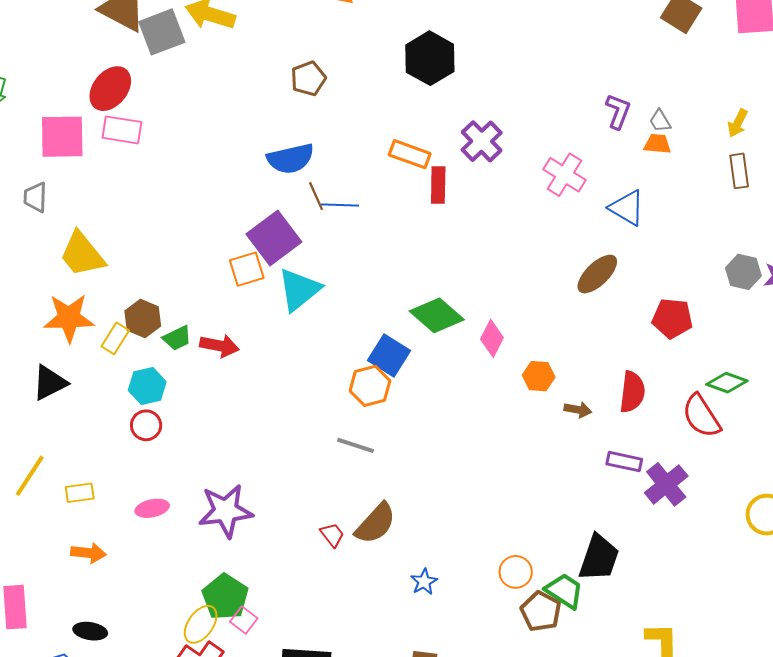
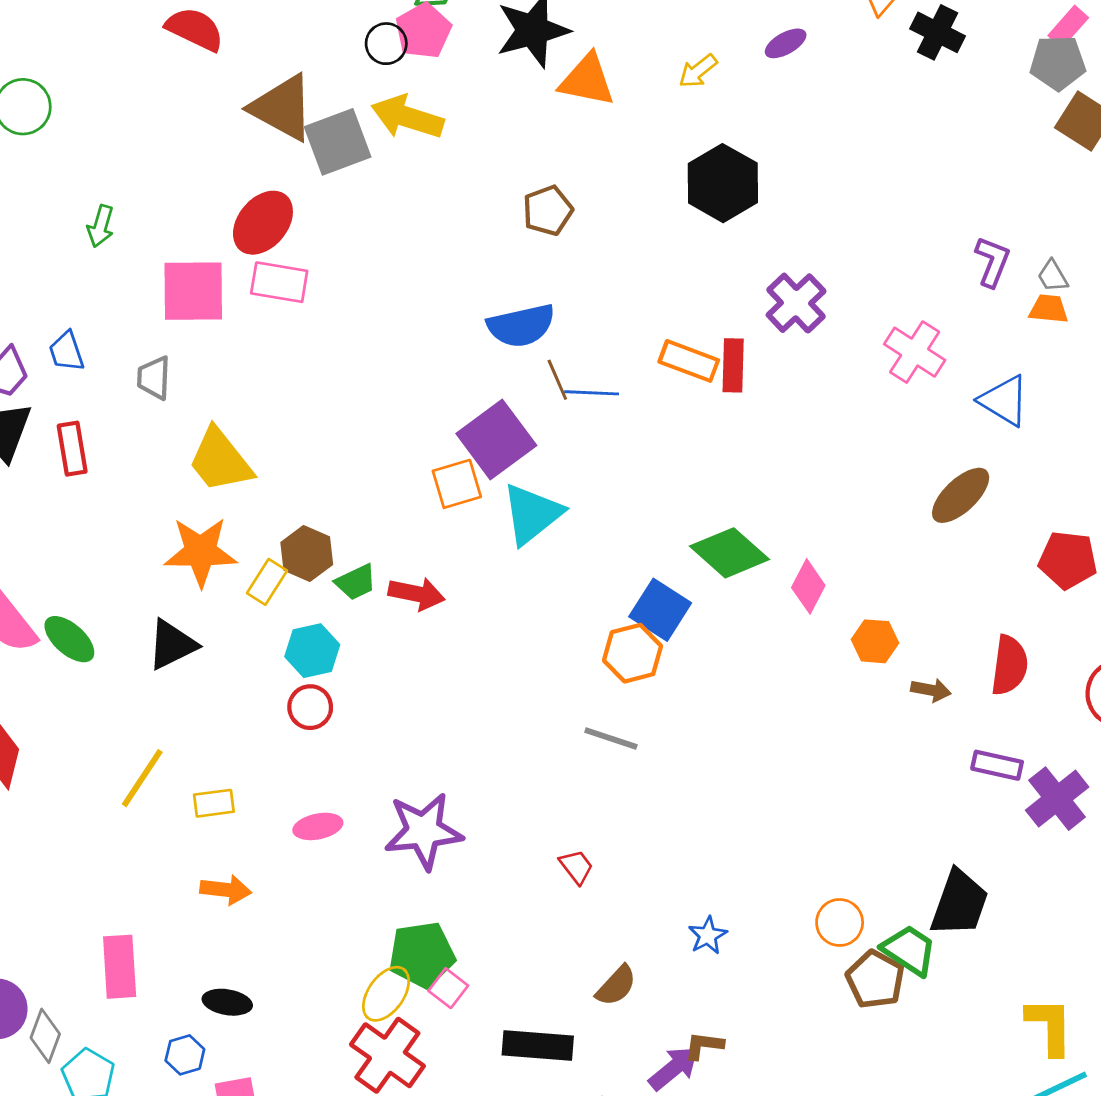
orange rectangle: (410, 154) -> (689, 361), moved
brown semicircle: (376, 523) -> (616, 986), moved, size x0.7
green pentagon: (225, 597) -> (422, 955), turned 30

